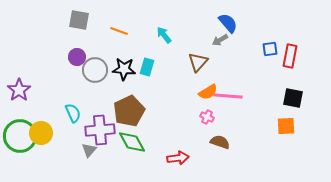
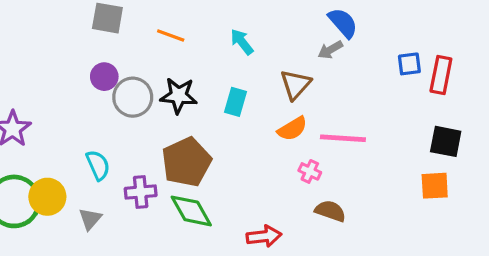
cyan rectangle: (147, 67) -> (235, 102), moved
orange semicircle: (208, 92) -> (292, 129), moved
purple cross: (100, 130) -> (141, 192), size x0.7
gray triangle: (89, 150) -> (90, 219), moved

